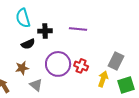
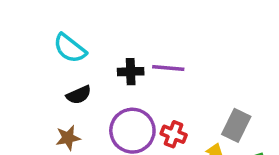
cyan semicircle: (23, 18) -> (70, 48), turned -36
black cross: (45, 31) -> (131, 72), moved

